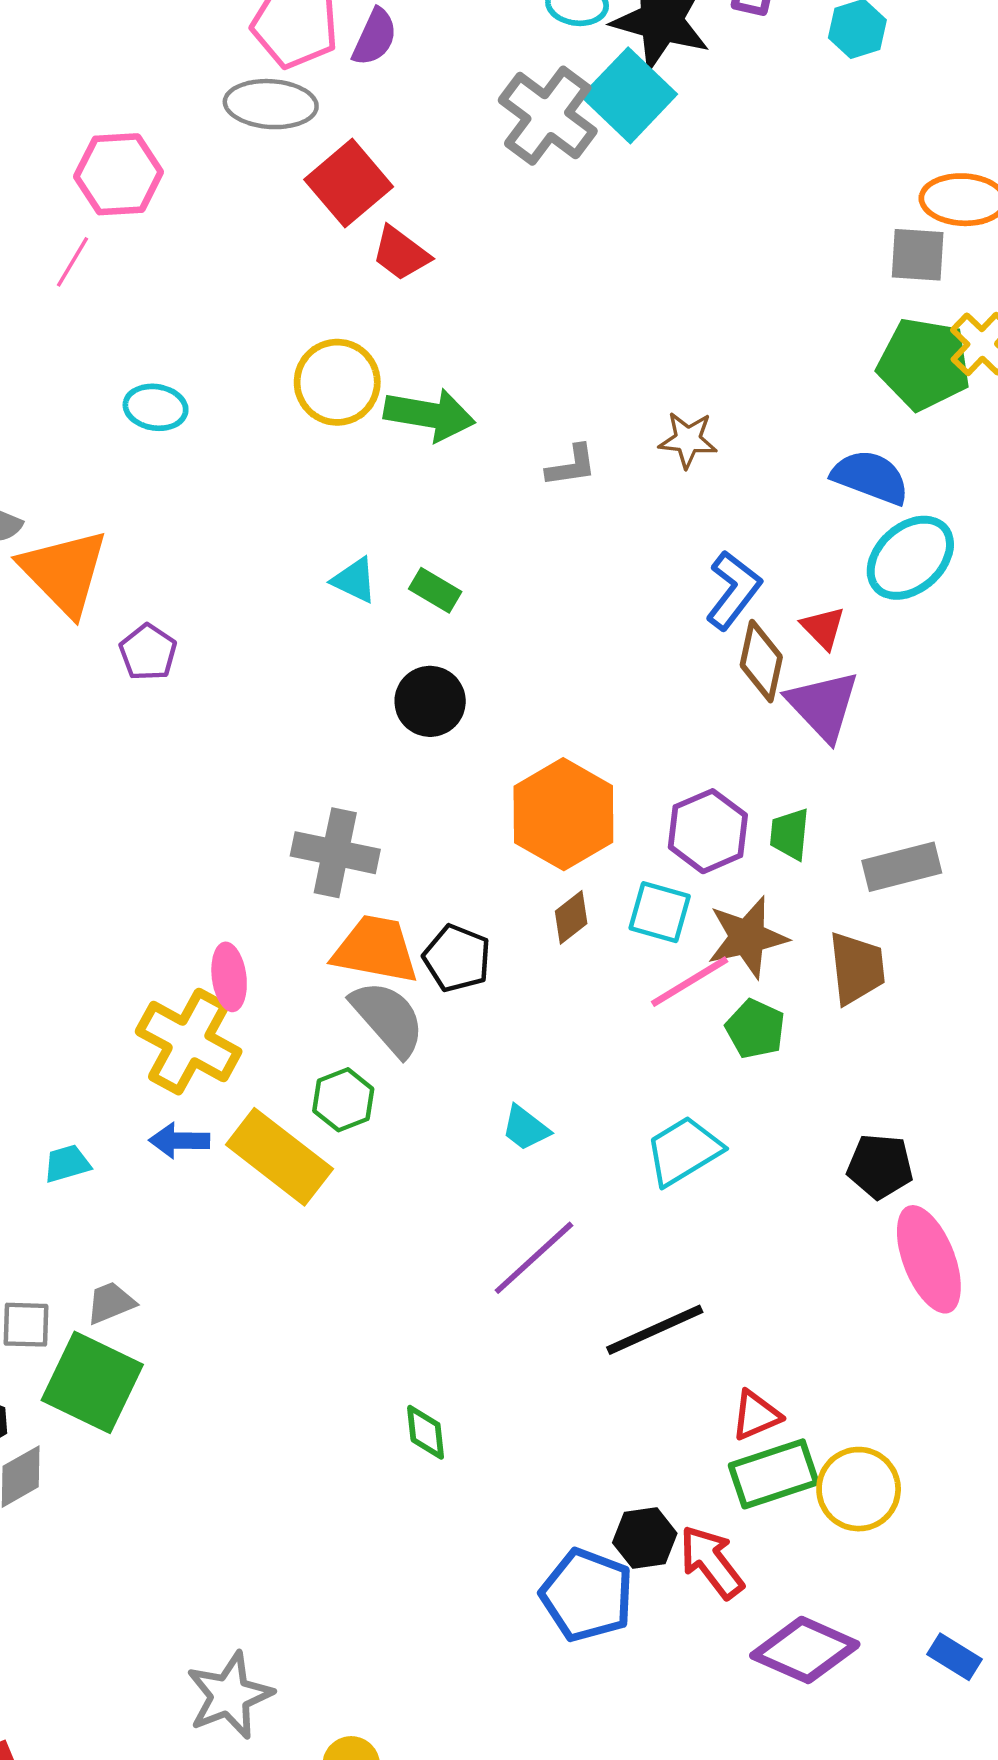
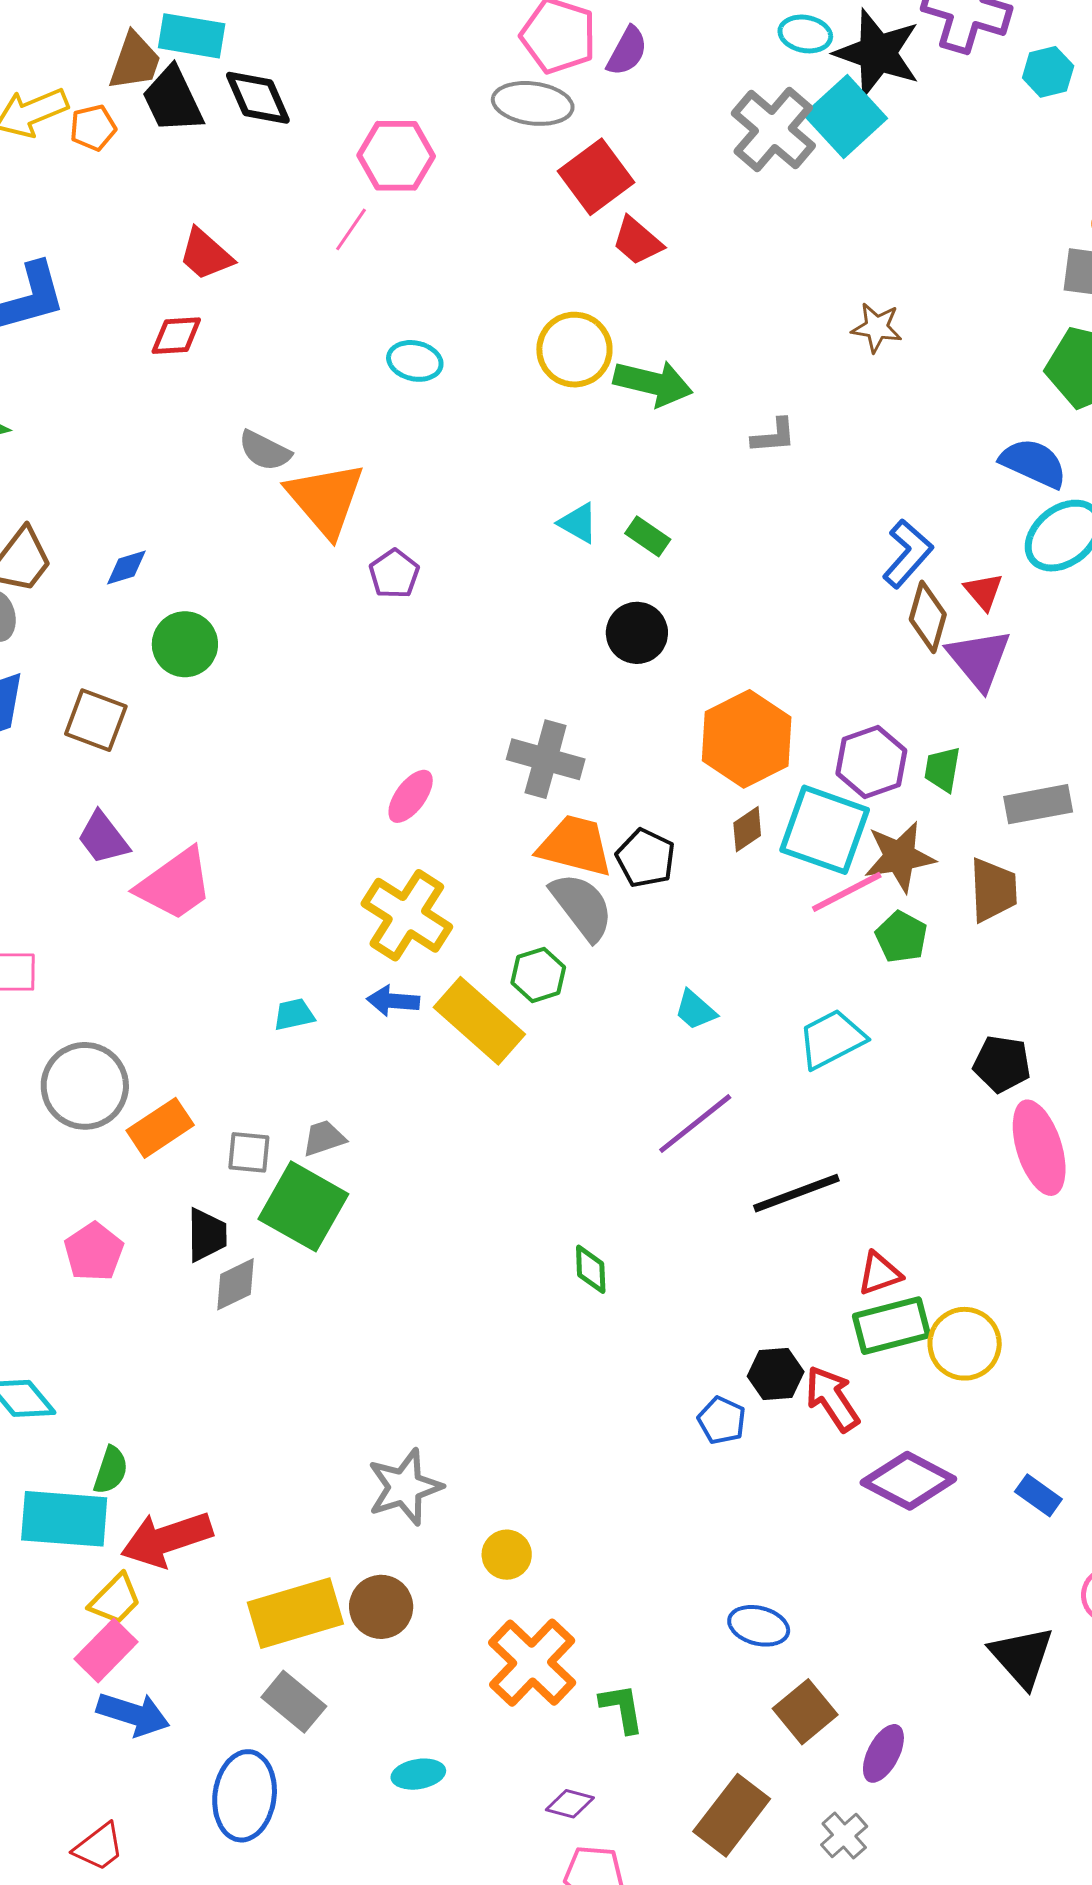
brown star: (688, 440) -> (877, 327), moved
cyan square: (660, 912) -> (825, 830), size x1.6
pink ellipse: (229, 977) -> (411, 796), moved, turned 40
blue pentagon: (587, 1595) -> (722, 1420), size x0.6

